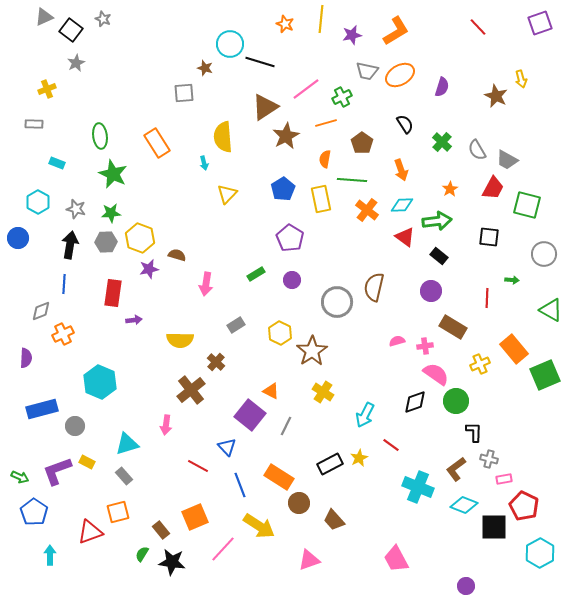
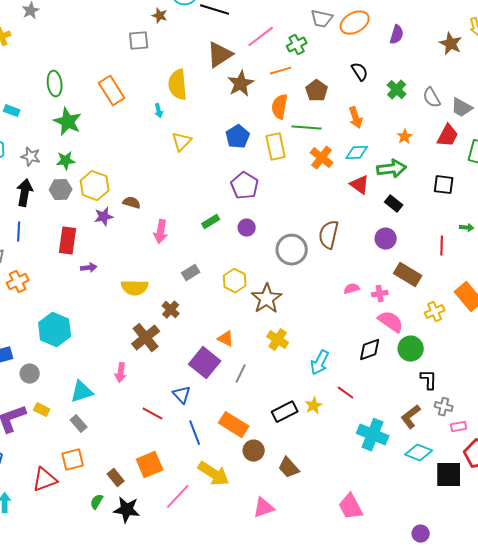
orange semicircle: (325, 159) -> (280, 107), size x1.4

